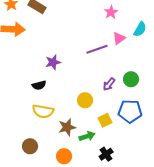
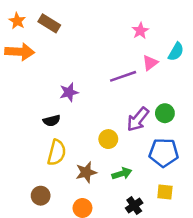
purple arrow: (109, 84) -> (138, 119), size x1.5
yellow semicircle: (43, 111) -> (57, 153), turned -85
yellow square: (105, 120) -> (165, 192), moved, turned 32
green arrow: (87, 136) -> (122, 174), moved

